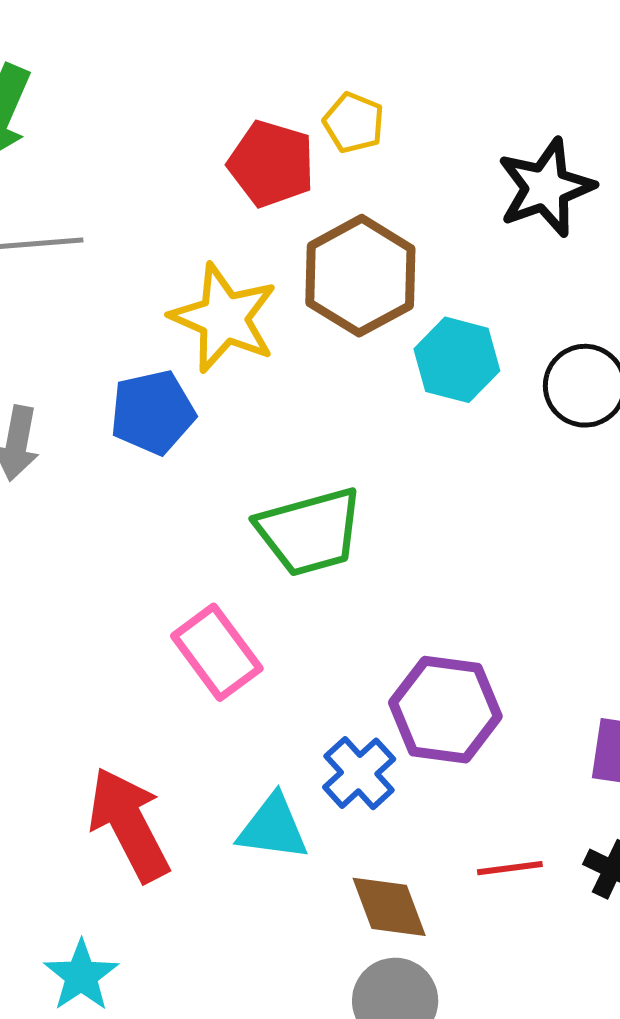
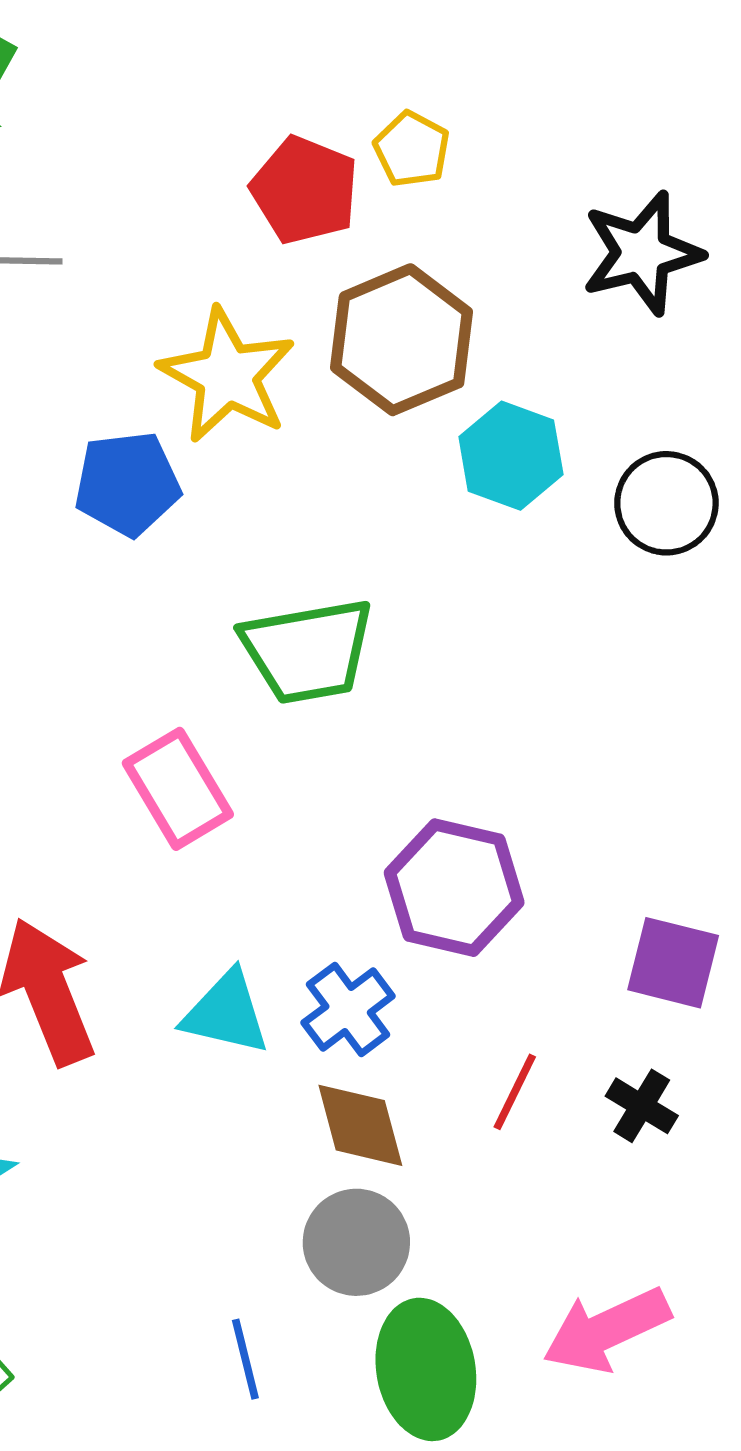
blue cross: (359, 773) -> (348, 1009), moved
red line: (510, 868) -> (515, 1092), turned -62

